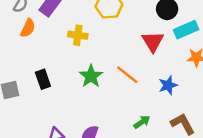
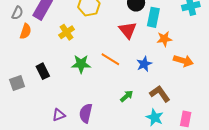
cyan rectangle: (186, 30) -> (153, 17), turned -48
yellow cross: (78, 35) -> (67, 32), turned -35
green star: (91, 76) -> (81, 64), turned -30

